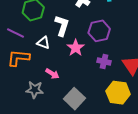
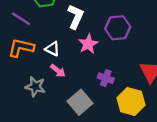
white triangle: (43, 43) -> (52, 49), moved
purple cross: (104, 61) -> (106, 78), moved

